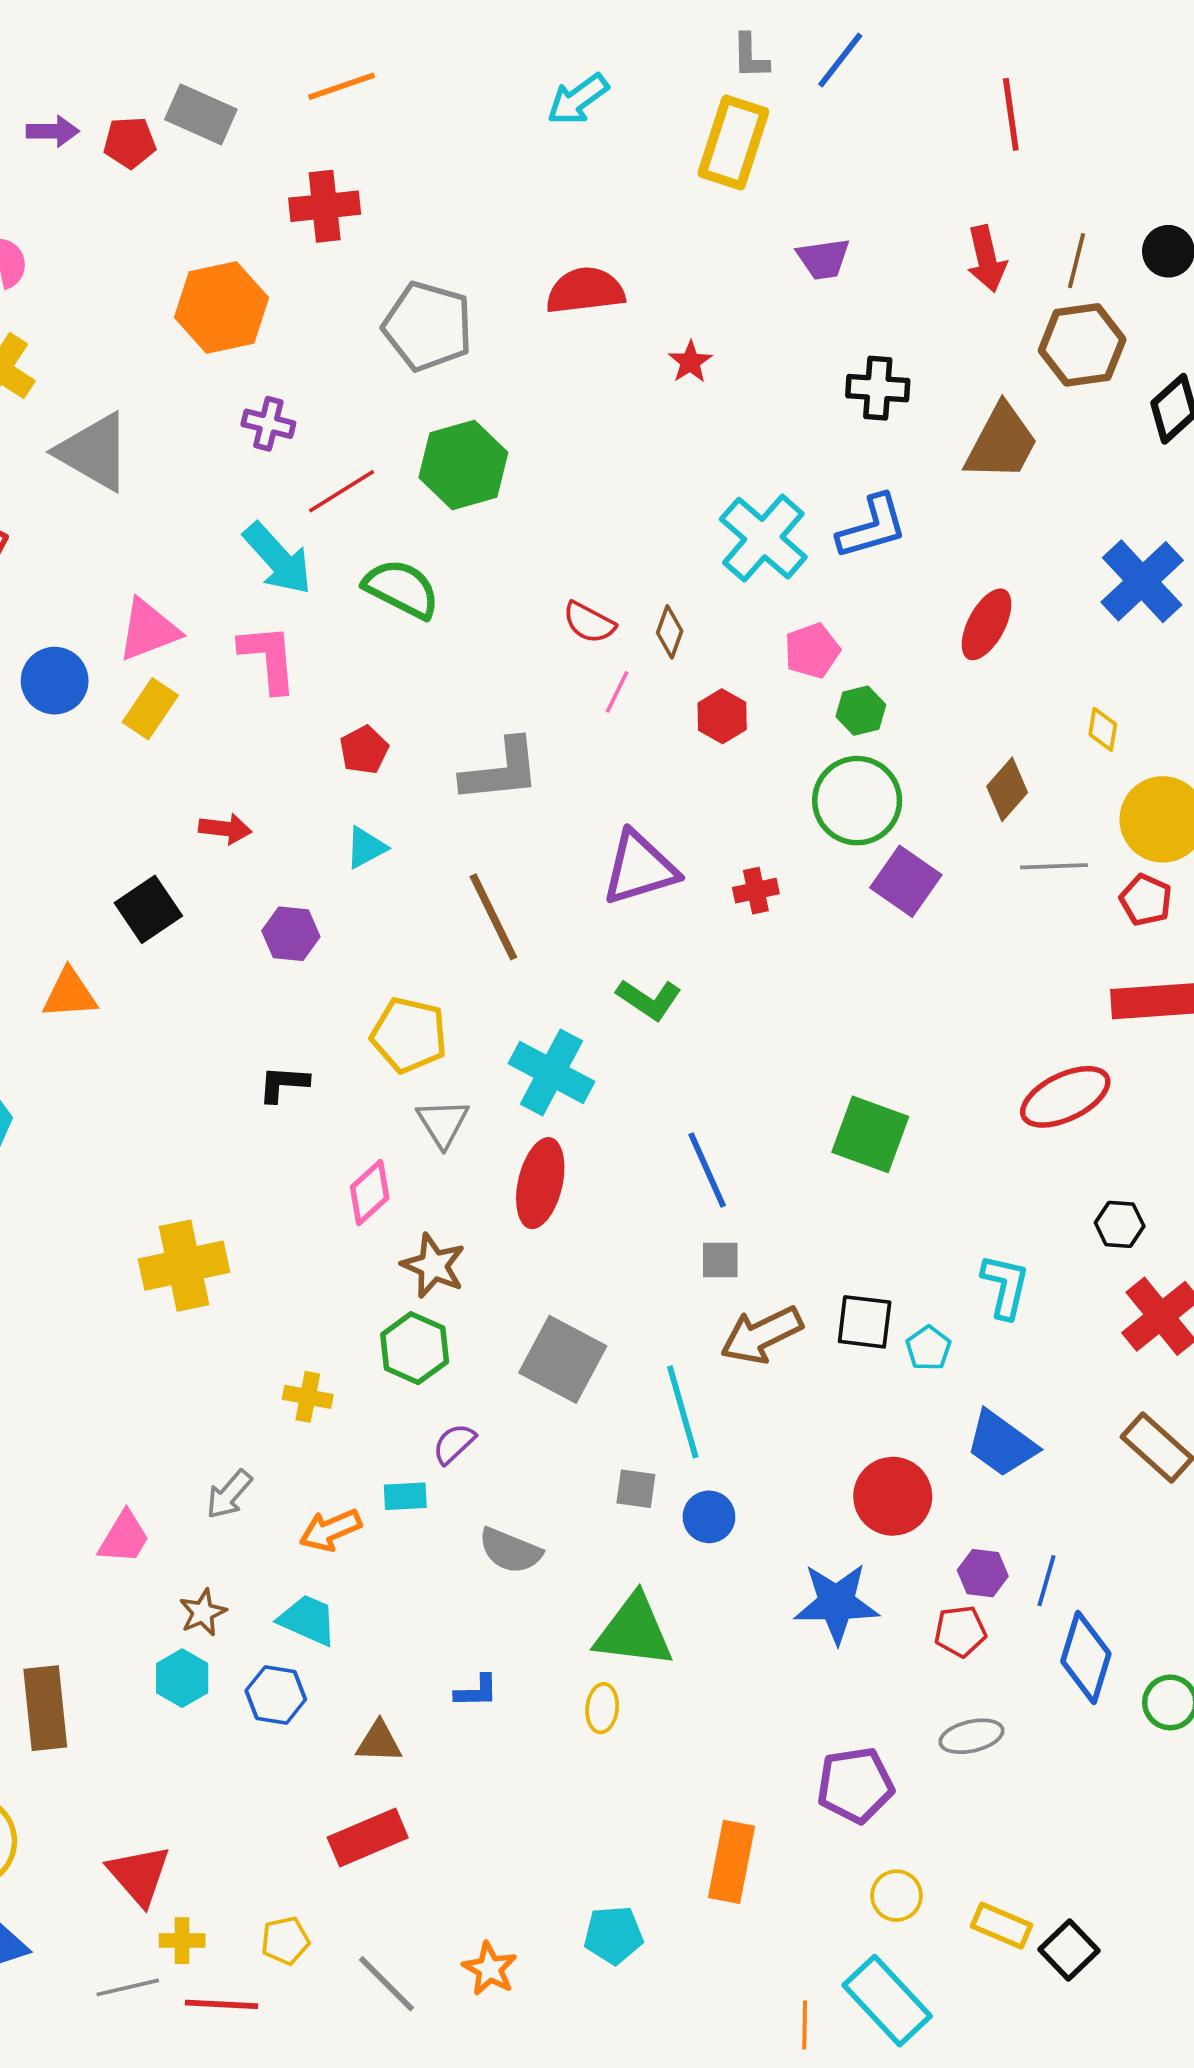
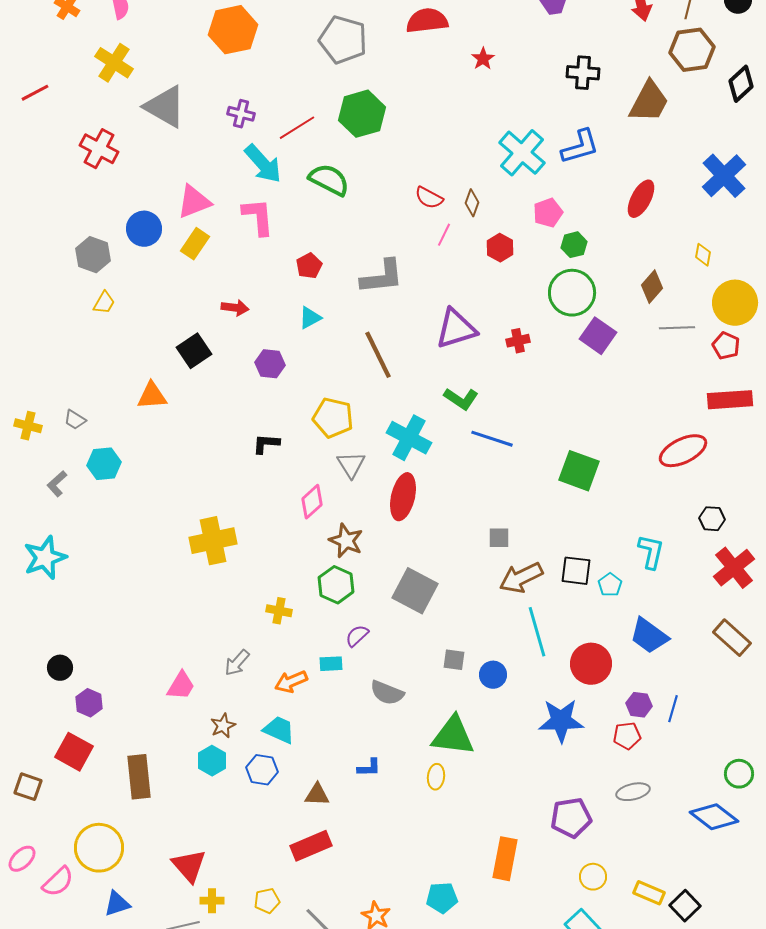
purple cross: (268, 424) -> (241, 114), moved
blue line: (707, 1170) -> (492, 439), moved, turned -48
cyan line: (683, 1412) -> (537, 632), moved
blue diamond: (1086, 1657) -> (714, 817), moved, turned -69

